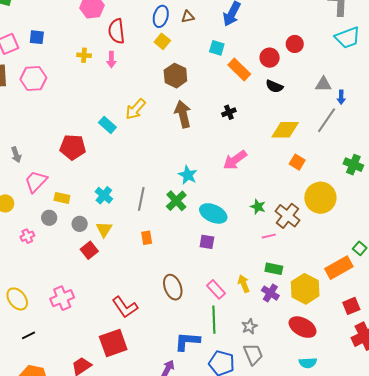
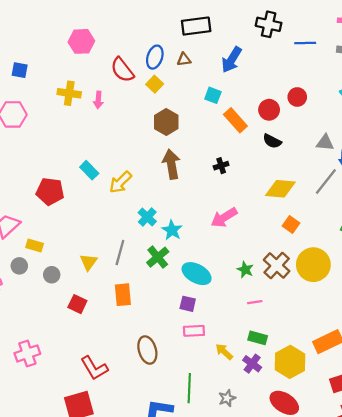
red semicircle: (117, 31) -> (122, 70), moved, turned -35
yellow cross: (84, 55) -> (69, 93), size x1.5
yellow arrow: (136, 109) -> (120, 182), moved
cyan cross: (104, 195) -> (147, 217), moved
brown cross: (288, 216) -> (277, 265), moved
yellow triangle: (104, 229) -> (89, 262), moved
orange rectangle: (147, 238) -> (123, 295), size x1.5
red square: (89, 250) -> (77, 304), moved, turned -30
yellow arrow: (244, 284) -> (224, 352), turned -30
pink rectangle: (216, 289) -> (194, 331), moved, turned -54

